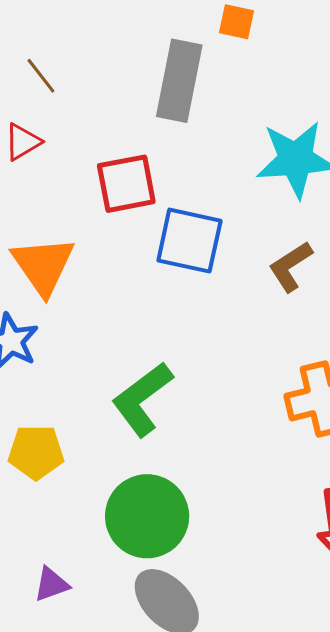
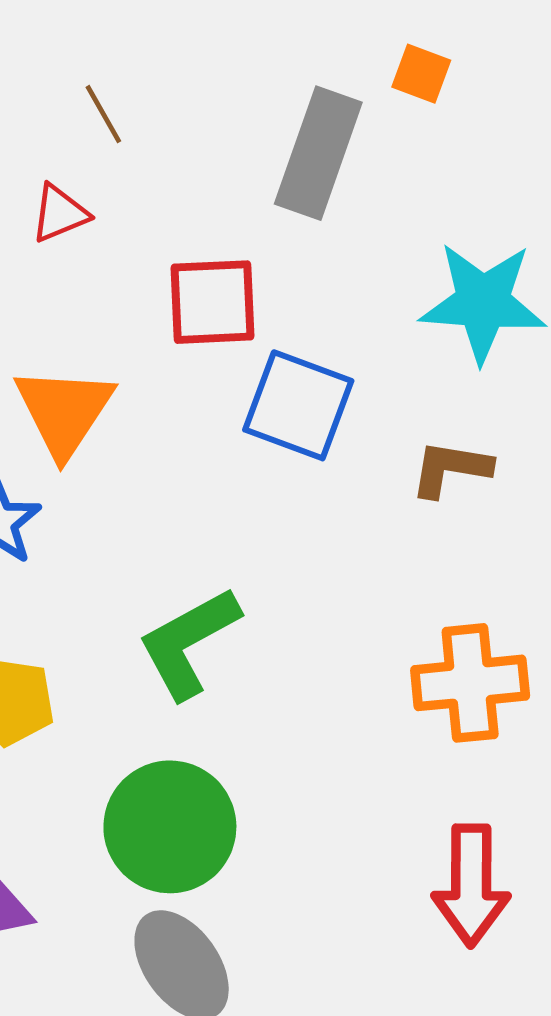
brown L-shape: (291, 266) -> (451, 469), turned 34

